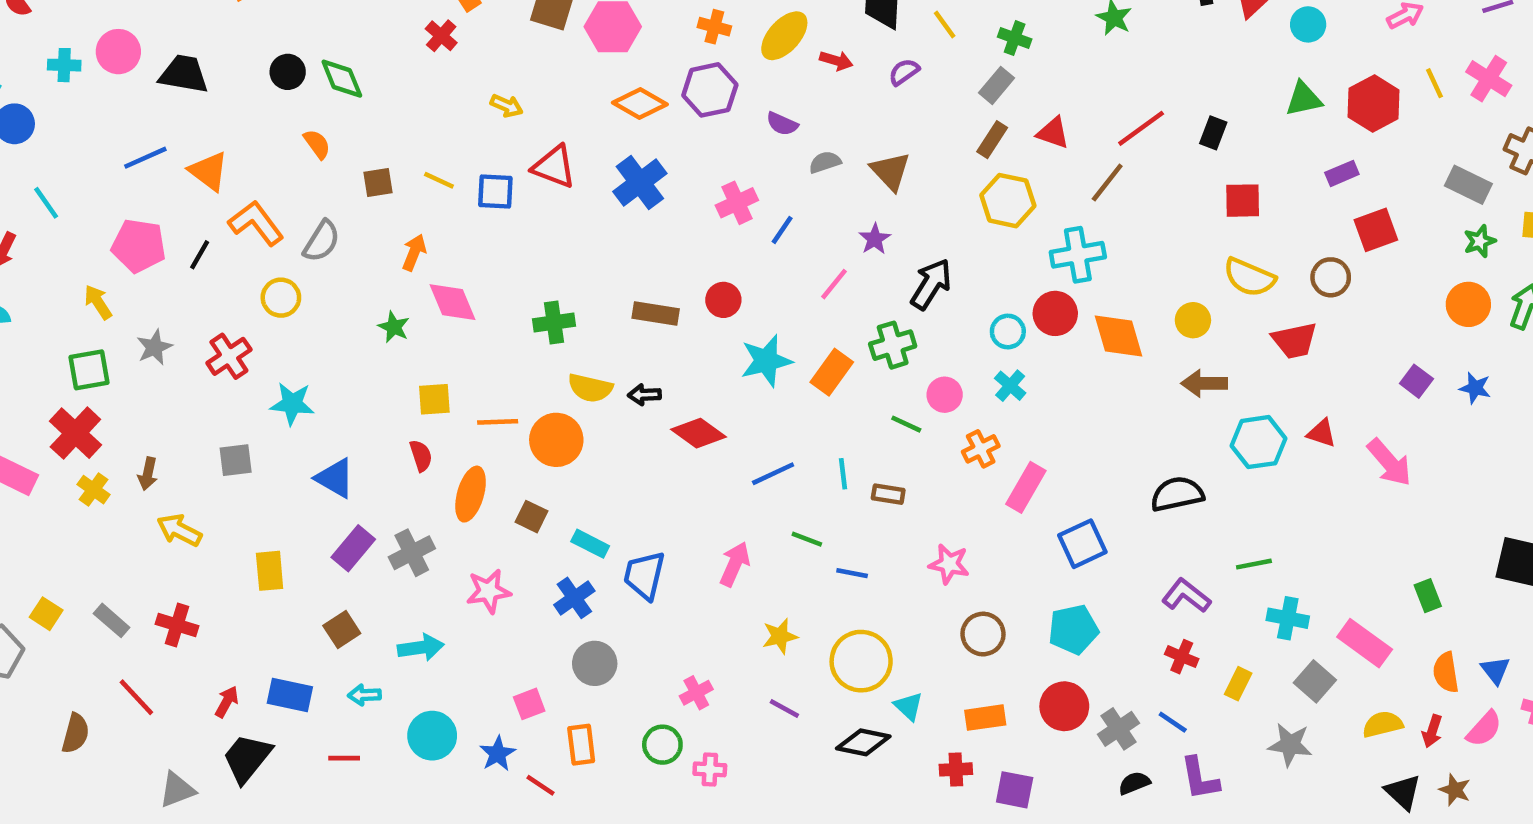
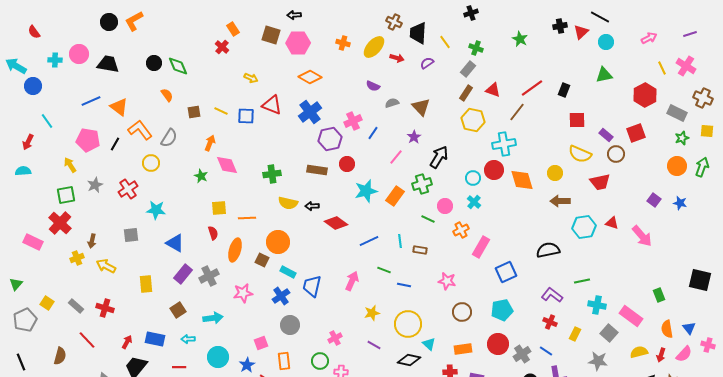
purple hexagon: (710, 90) -> (330, 139), moved
red hexagon: (1374, 103) -> (645, 95), moved
purple rectangle: (1342, 173) -> (606, 135), moved, turned 64
orange circle: (556, 440) -> (278, 242), moved
yellow cross: (94, 490) -> (77, 258), moved, turned 32

